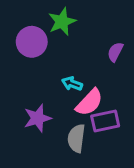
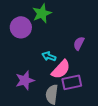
purple semicircle: (115, 52) -> (79, 43), moved

